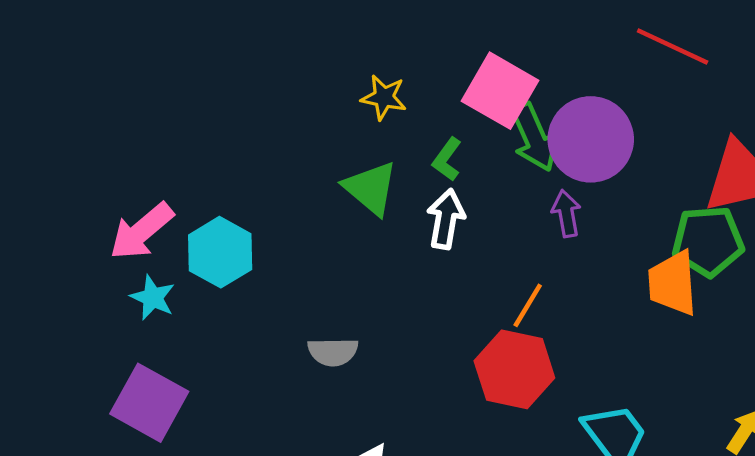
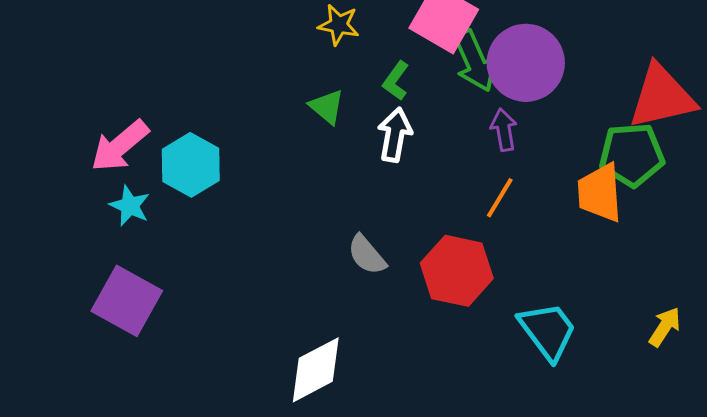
green triangle: (371, 188) -> (327, 107), size x0.7
orange line: (528, 305) -> (500, 198), moved
gray semicircle: (333, 352) -> (367, 255), moved, turned 51

